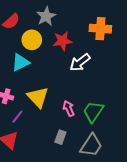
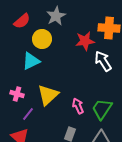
red star: (62, 41) -> (85, 41), moved
white arrow: (80, 62) -> (103, 61), moved, turned 95
yellow triangle: (38, 97) -> (48, 95), turned 30

